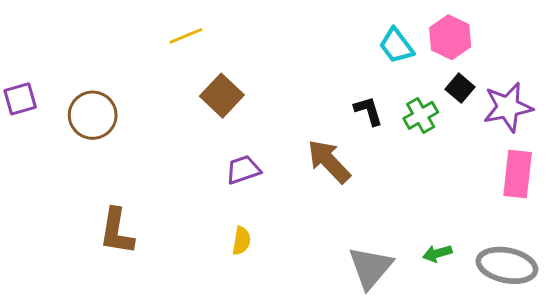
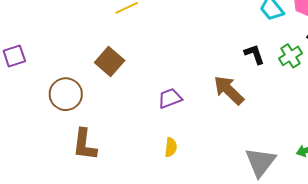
brown square: (222, 96) -> (110, 62), moved
brown circle: (93, 115) -> (66, 94), moved

